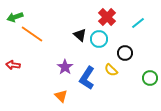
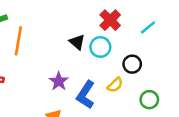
orange line: (32, 34) -> (18, 41), turned 65
yellow semicircle: (111, 70) -> (115, 85), turned -88
green circle: (150, 78) -> (149, 100), moved

